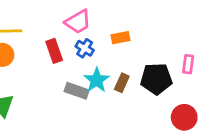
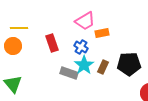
pink trapezoid: (78, 22) -> (85, 21), moved
blue cross: (85, 48) -> (81, 47), moved

